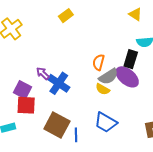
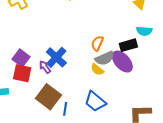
black rectangle: (131, 59) -> (128, 45), turned 48
purple arrow: (43, 73) -> (45, 67), moved

